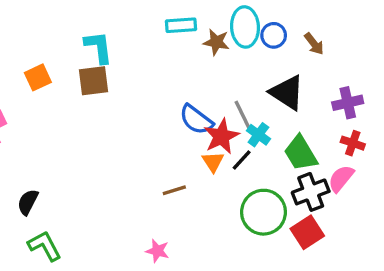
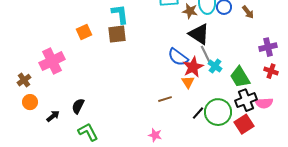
black triangle: (287, 93) -> (199, 34), moved
black line: (242, 160) -> (198, 113), moved
pink semicircle: (341, 178) -> (264, 103), moved, turned -132

